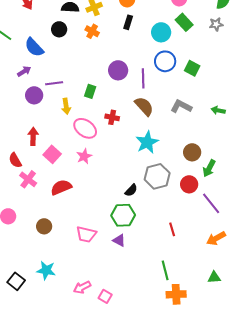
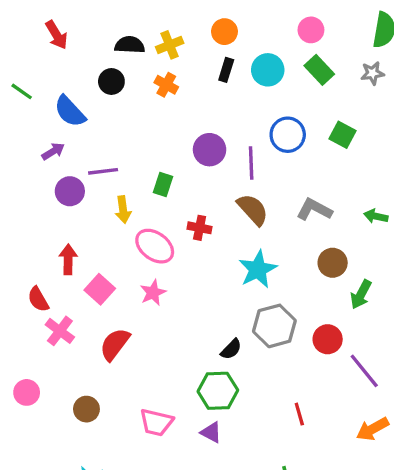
cyan circle: (161, 32) -> (268, 70), moved
green square: (192, 68) -> (343, 135), moved
brown circle: (192, 152) -> (333, 263), moved
green arrow: (209, 168) -> (361, 294), moved
red semicircle: (61, 187) -> (115, 344), turned -30

